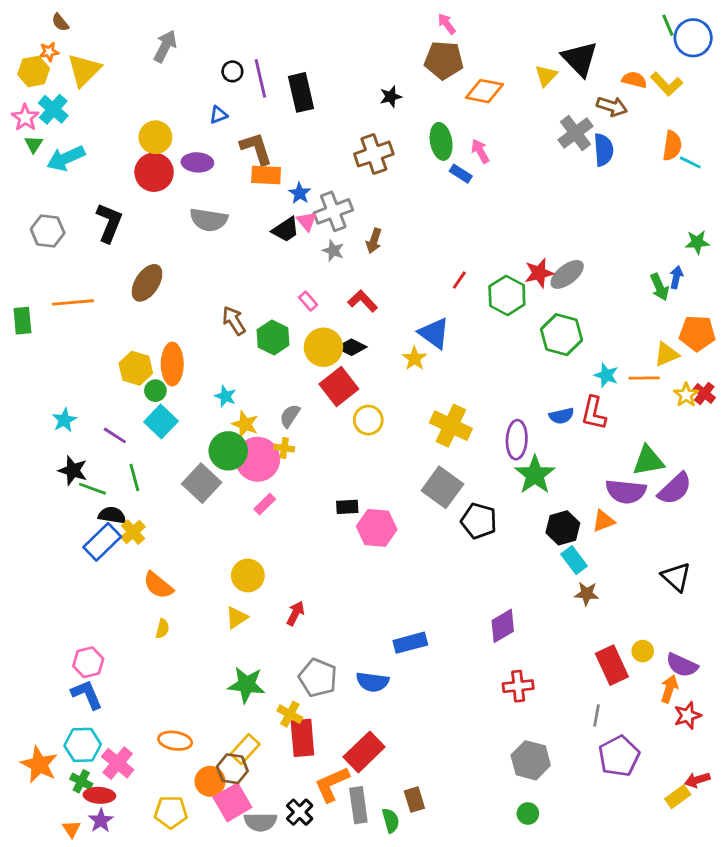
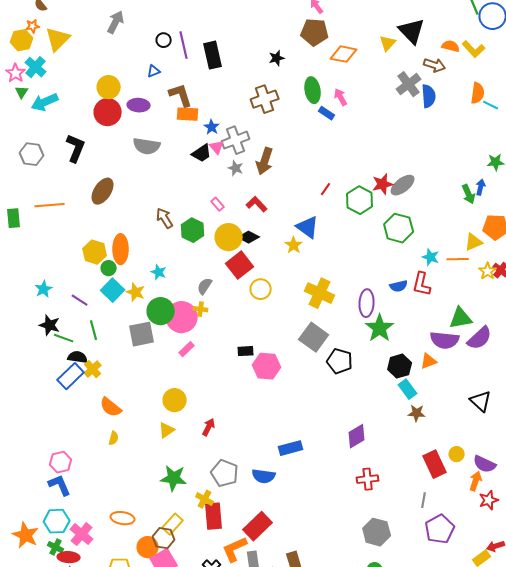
brown arrow: (374, 241) -> (265, 161), size x1.5
yellow star: (245, 424) -> (136, 292), moved
gray square: (202, 483) -> (142, 334), turned 36

